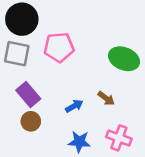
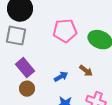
pink pentagon: (59, 47) -> (65, 31), moved

